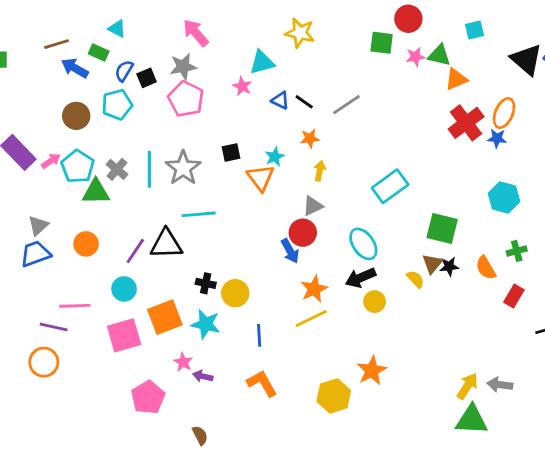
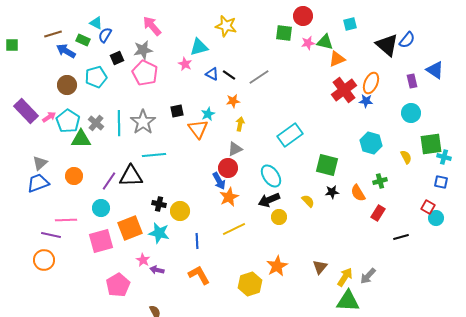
blue semicircle: (124, 71) -> (105, 35), moved
brown triangle: (432, 264) -> (320, 267), moved
orange star: (314, 289) -> (229, 197), moved
gray arrow: (500, 385) -> (368, 276), turned -54

